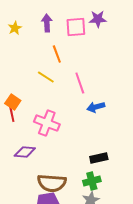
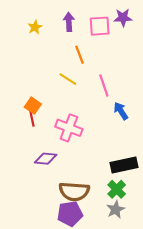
blue arrow: (96, 107) -> (121, 111), turned 72
black rectangle: (99, 158) -> (124, 165), size x1.4
green cross: (92, 181) -> (117, 189), turned -30

